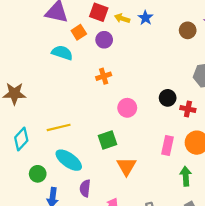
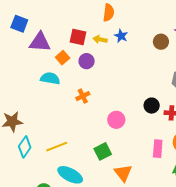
orange cross: (104, 76) -> (83, 96), moved
cyan diamond: (21, 139) -> (25, 147), moved

